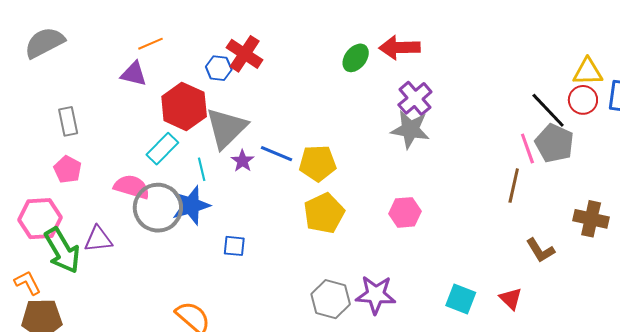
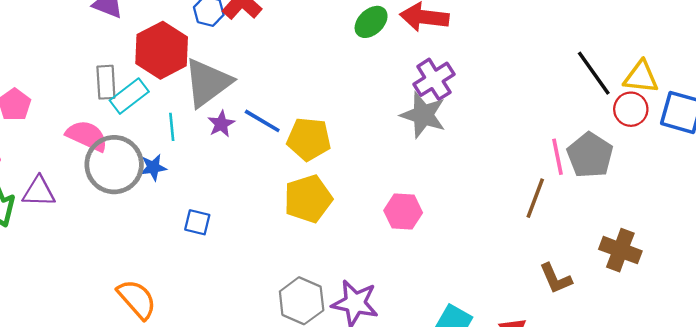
black line: (548, 110) -> (594, 73), moved
gray rectangle: (68, 121) -> (106, 82), moved
blue star: (191, 205) -> (153, 167), size x0.6

